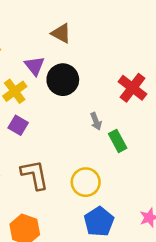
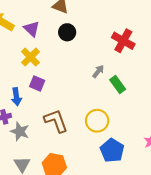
purple triangle: (35, 66) -> (32, 29), moved
black circle: (63, 80) -> (67, 32), moved, size x0.7
gray arrow: (96, 121) -> (98, 71), turned -112

